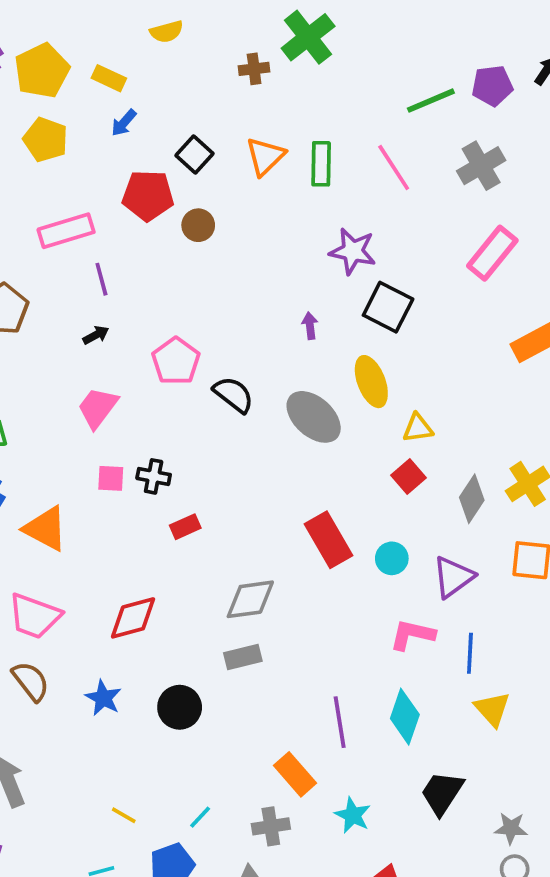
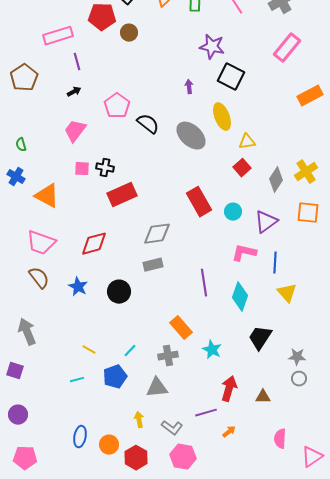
red rectangle: (185, 527) -> (122, 195), size x1.8
purple line: (340, 722) -> (204, 283), moved

